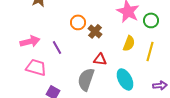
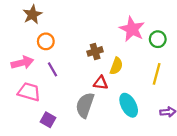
orange circle: (78, 22) -> (46, 41), moved
brown cross: (95, 31) -> (95, 51), turned 32
yellow semicircle: (129, 43) -> (116, 66), moved

